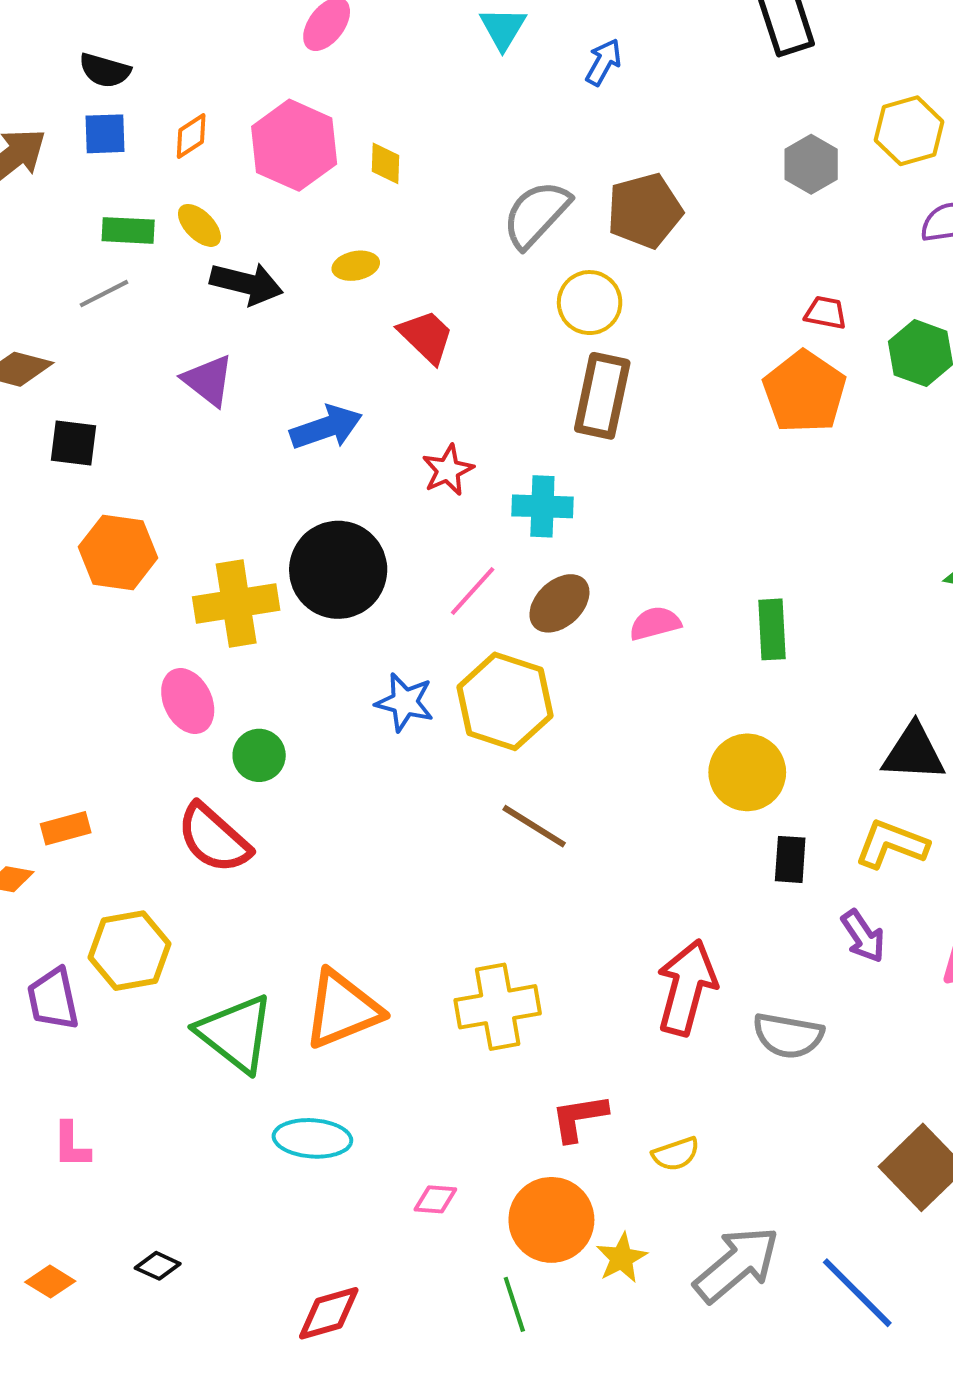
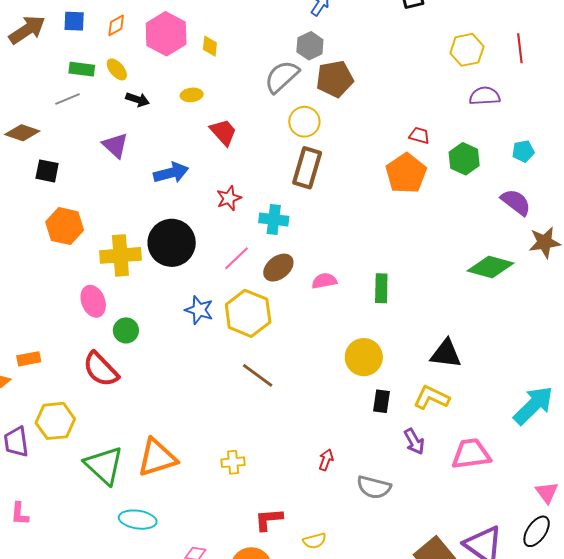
gray hexagon: (811, 164) -> (310, 46), moved
black arrow: (247, 284) -> (138, 100), size x0.7
red arrow: (687, 987) -> (326, 460), size x0.5
yellow cross: (498, 1007) -> (233, 462), size x0.6

